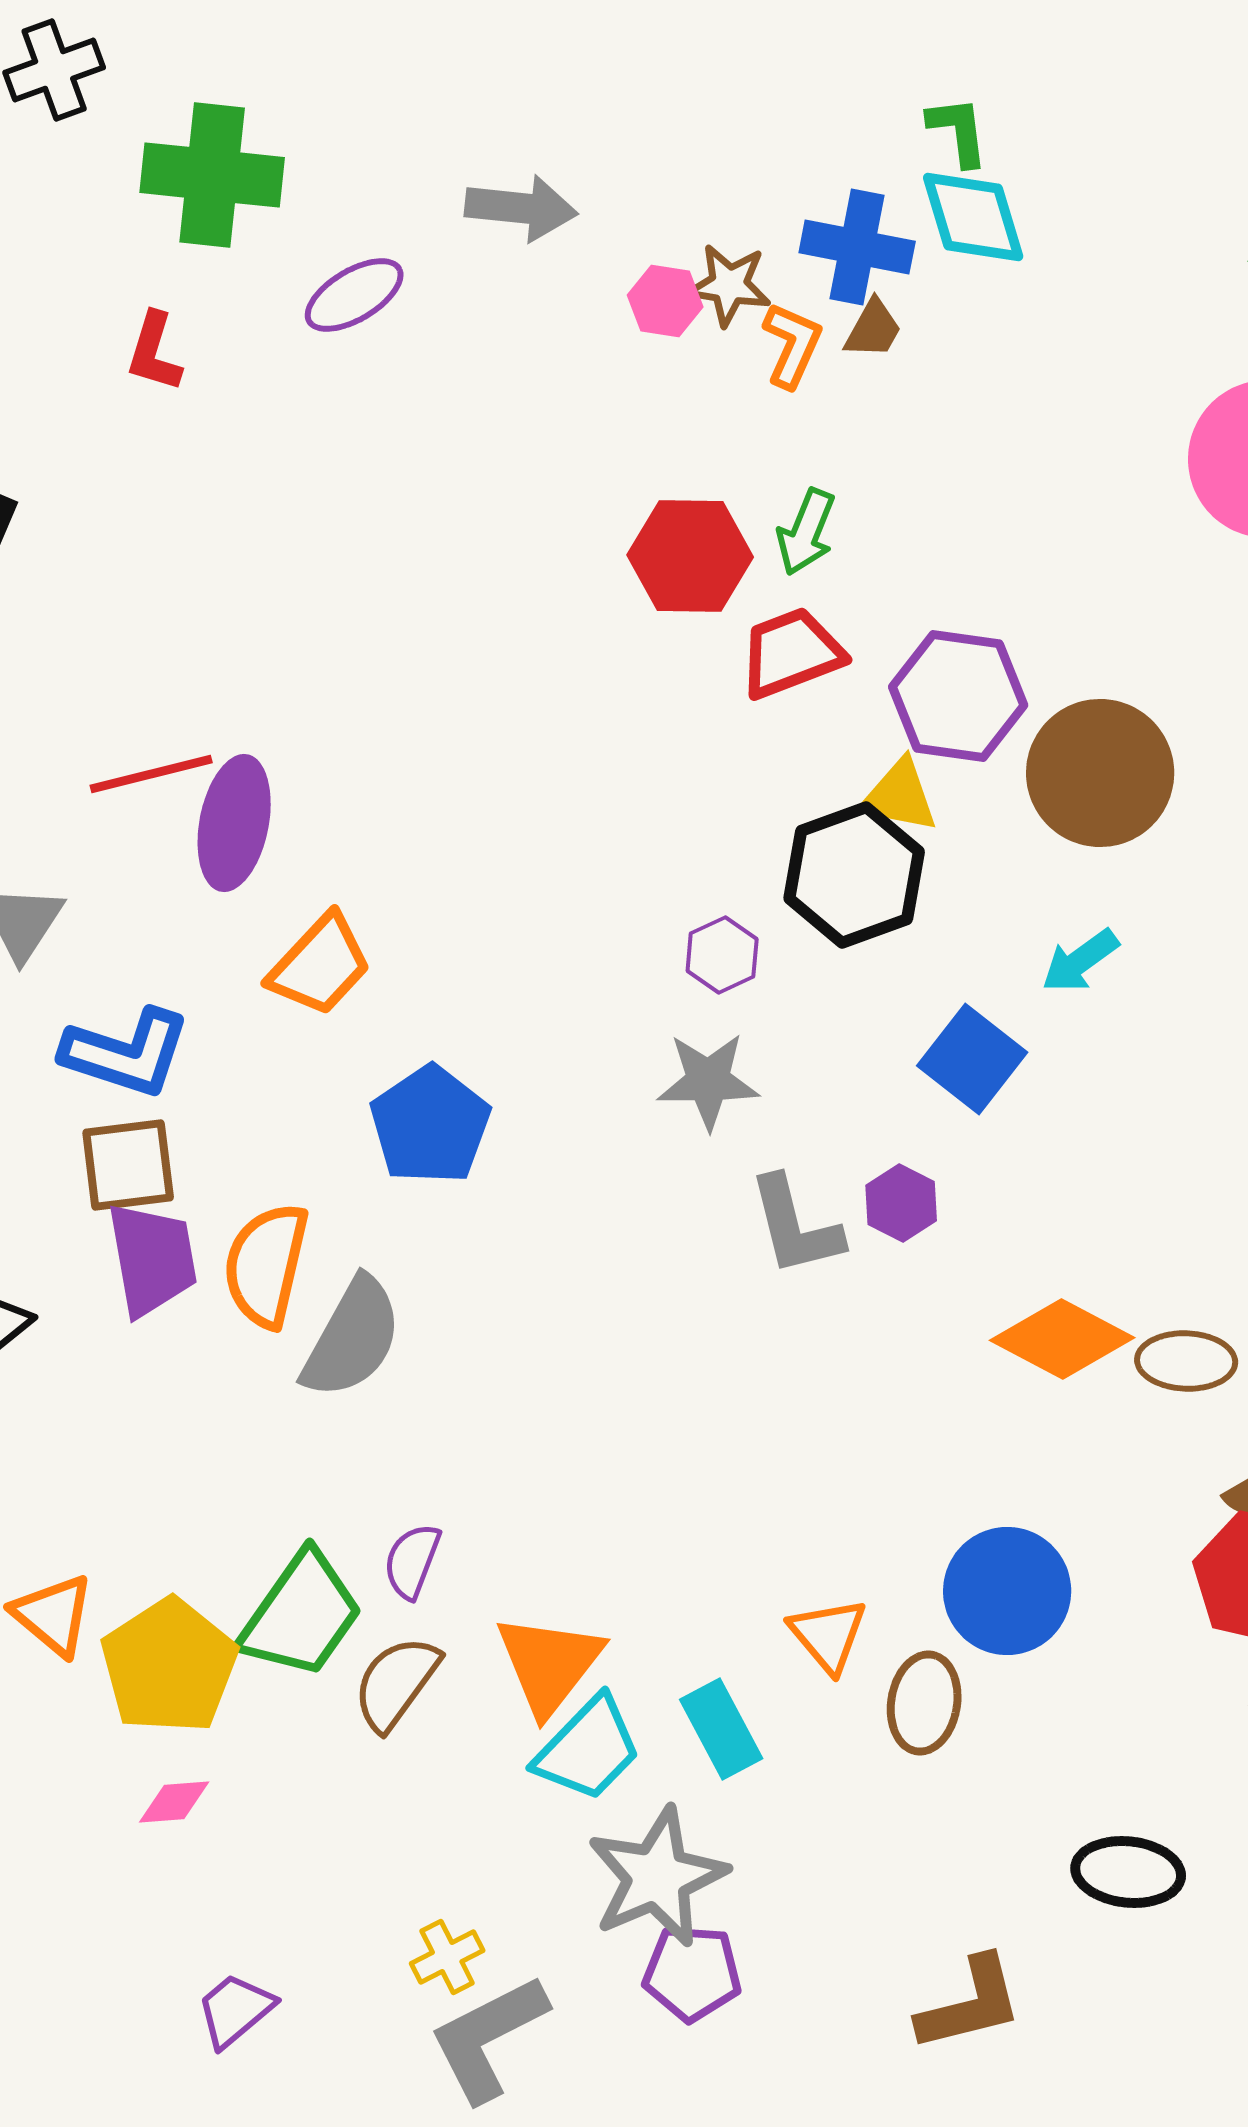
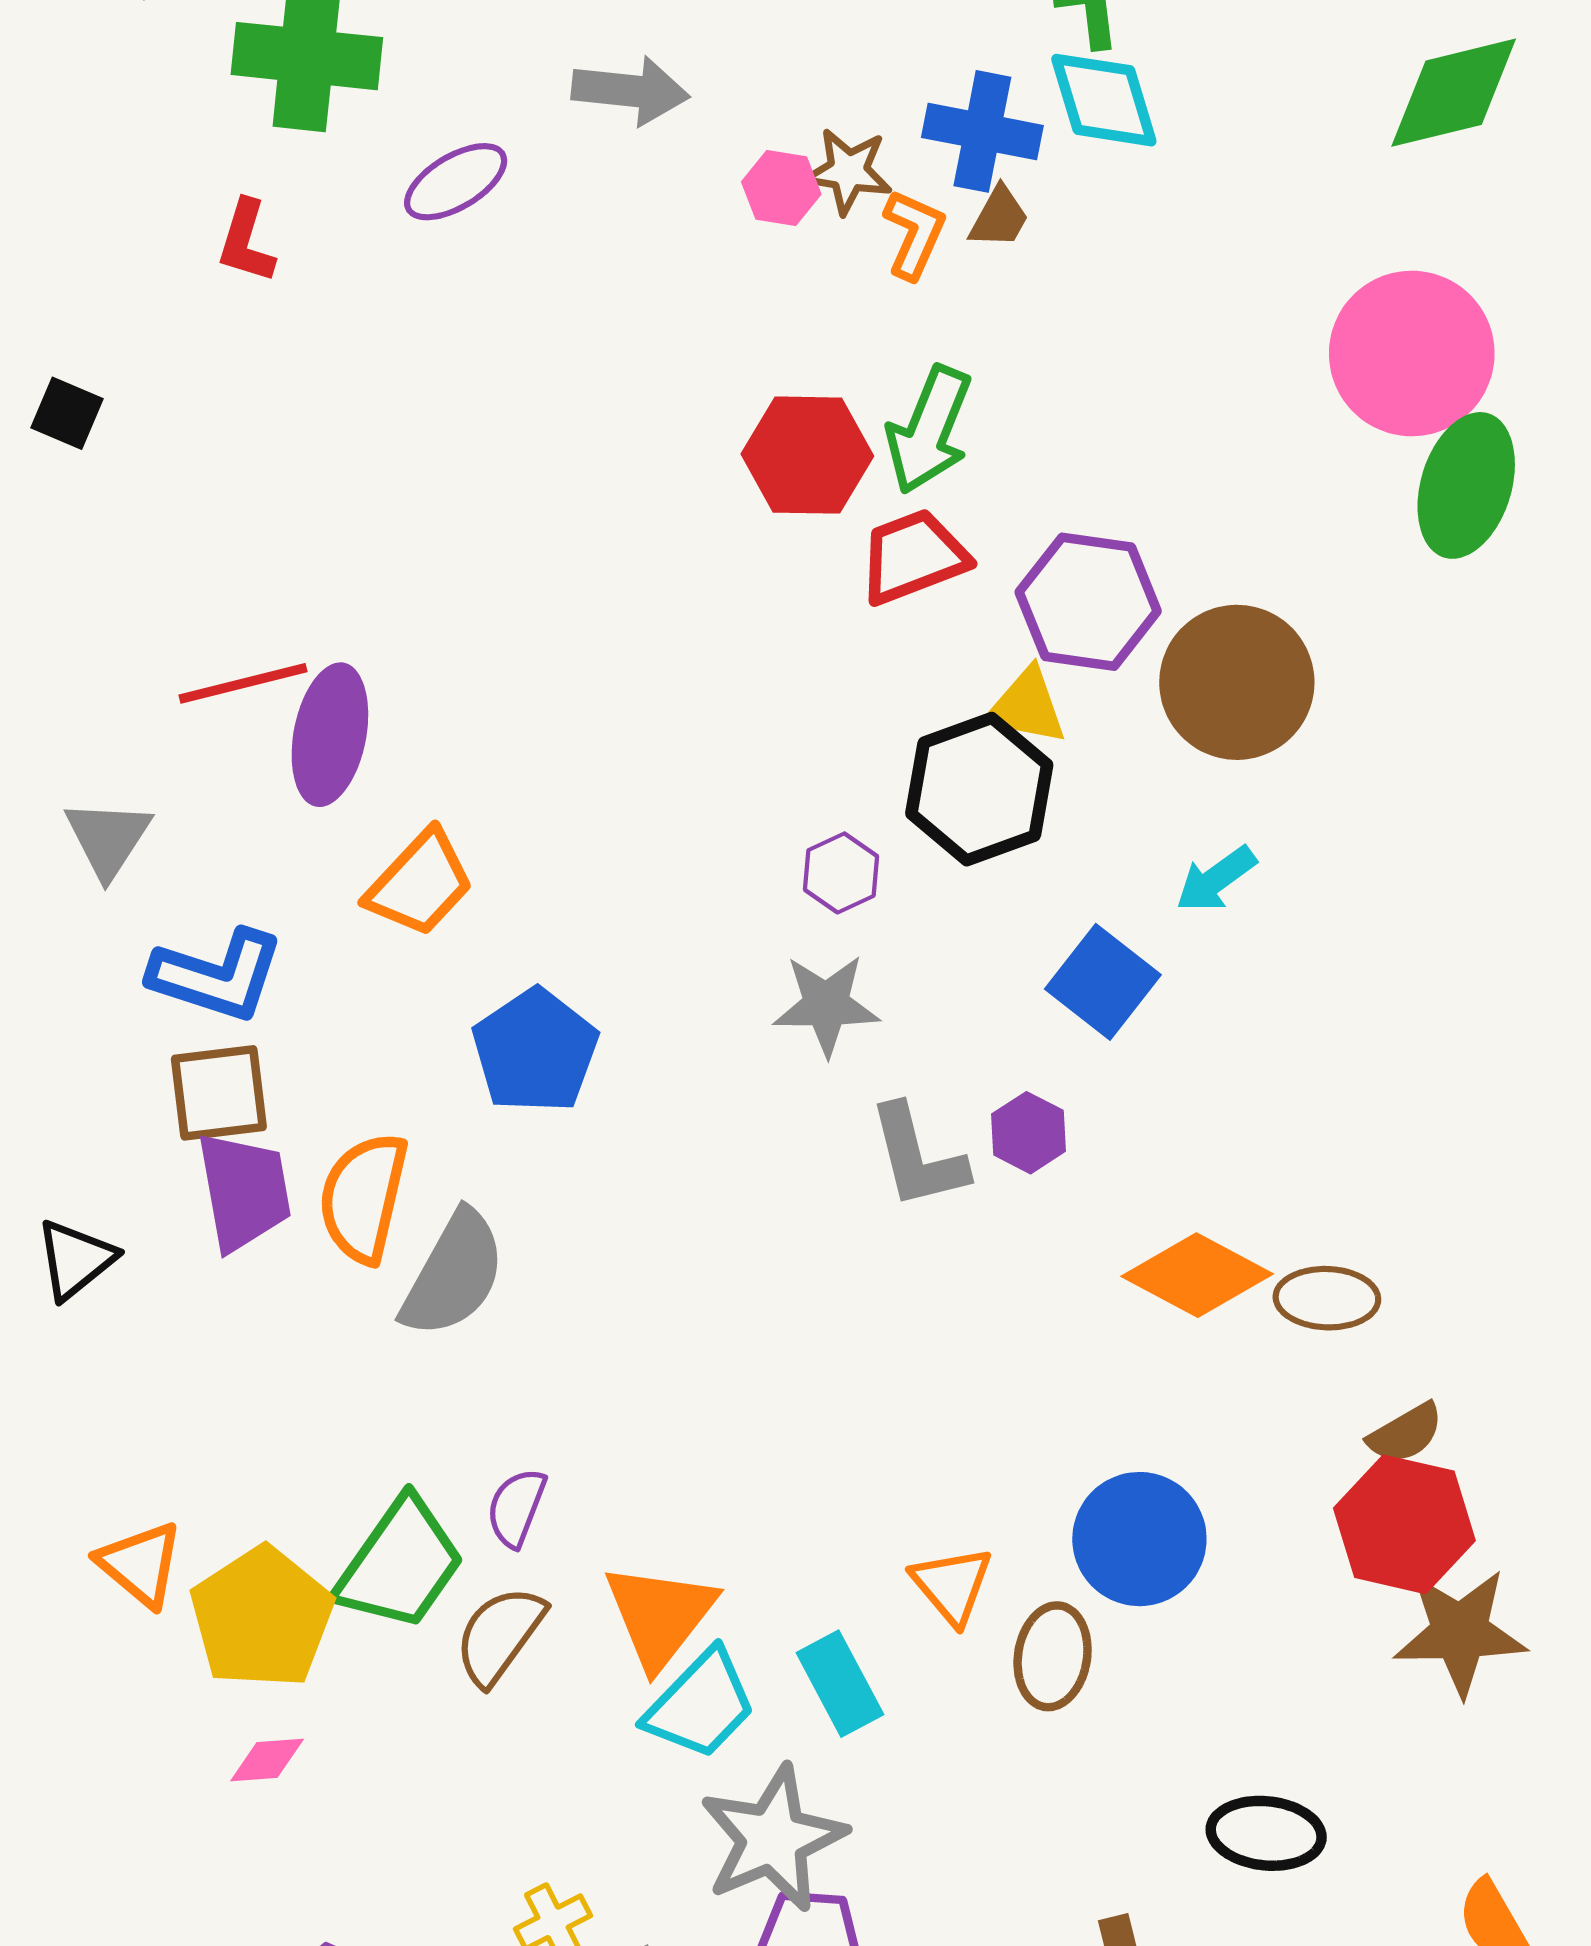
green arrow: (806, 532) -> (929, 430), size x1.4

